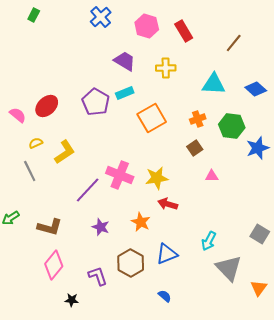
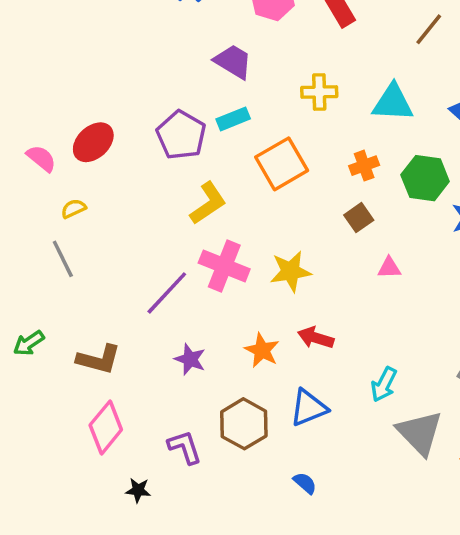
yellow cross: (166, 68) -> (319, 92), moved
yellow L-shape: (65, 152) -> (208, 203), moved
red arrow: (168, 204) -> (316, 338), moved

